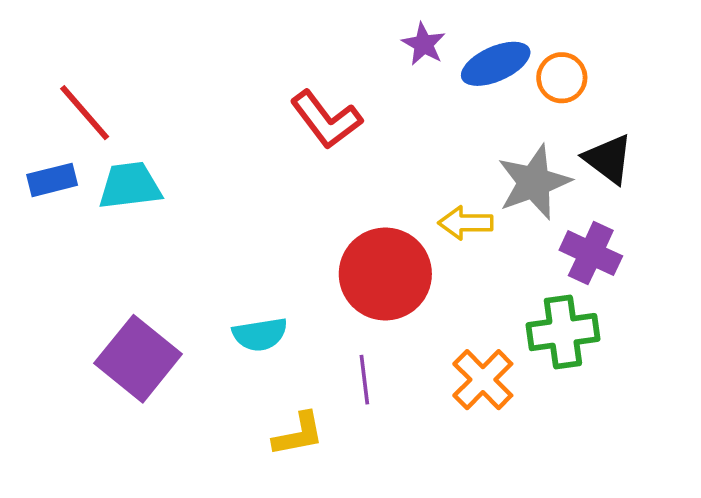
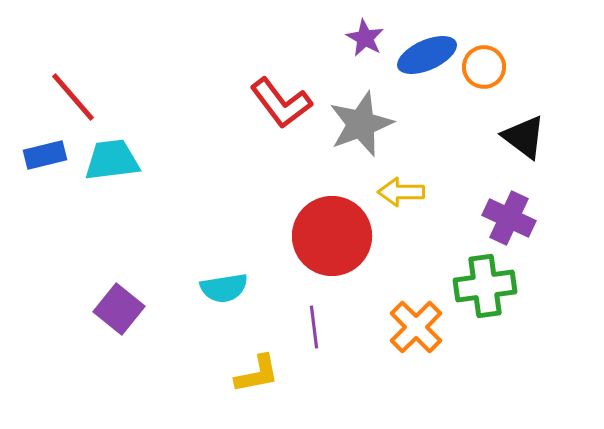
gray star: (534, 182) -> (361, 124), moved
purple square: (138, 359) -> (119, 309), size x0.7

